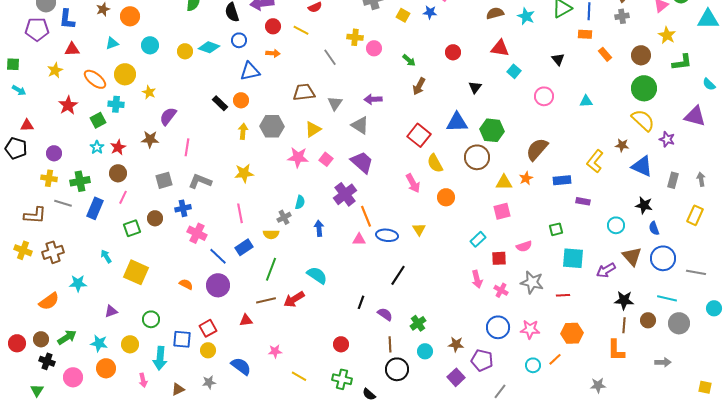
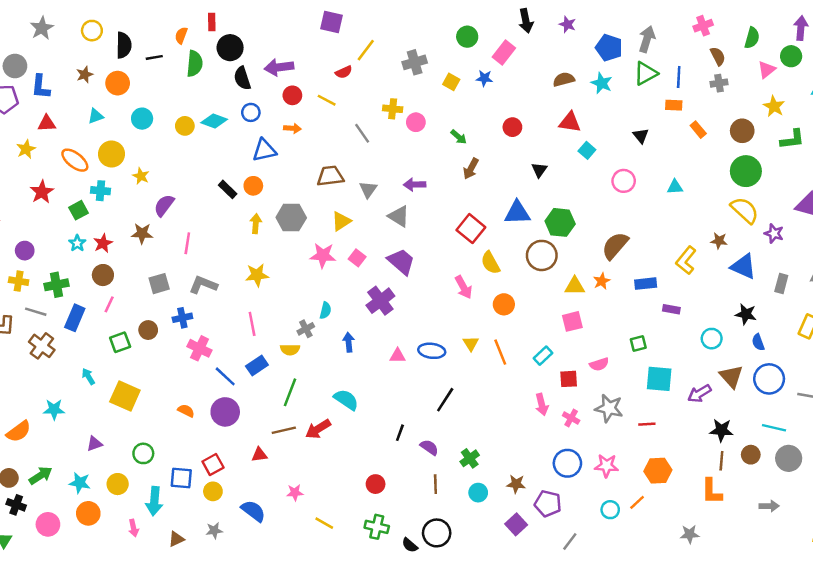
orange line: (366, 216) -> (500, 352), moved
brown cross: (53, 252) -> (42, 346), moved, turned -35
black circle: (397, 369) -> (437, 533), moved

